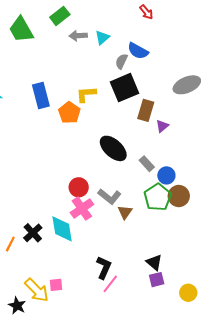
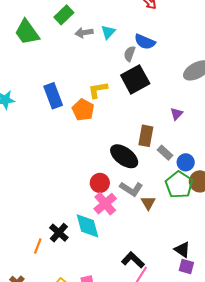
brown rectangle: (146, 110) -> (146, 136), moved
black ellipse: (113, 148) -> (124, 156), moved
black L-shape: (104, 268) -> (133, 260), turned -65
purple square: (157, 280) -> (186, 266), turned 35

